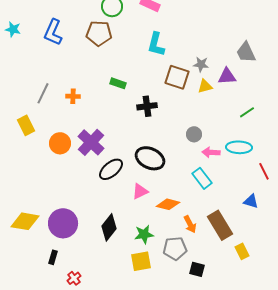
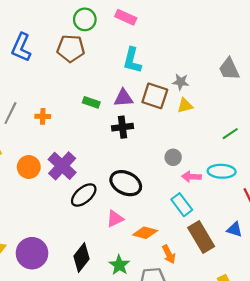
purple triangle: (227, 76) -> (124, 98), moved
brown rectangle: (220, 225) -> (201, 237), moved
green star: (144, 234) -> (119, 265), turned -30

